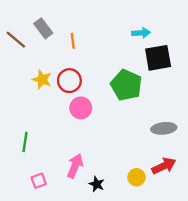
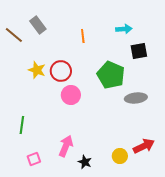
orange line: (73, 41) -> (83, 36), moved
black square: (158, 58) -> (139, 51), size x0.7
gray ellipse: (164, 128) -> (136, 98), moved

